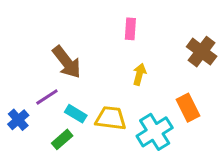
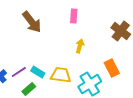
brown arrow: (67, 62) -> (32, 22), moved
purple line: (47, 97) -> (19, 72), moved

